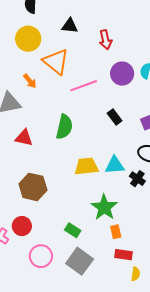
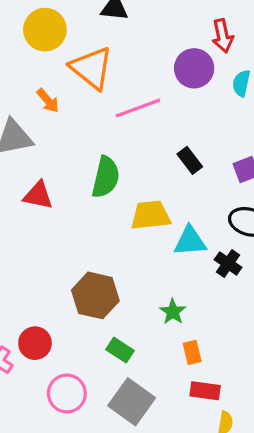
red arrow: (105, 40) -> (223, 36), moved
purple circle: (122, 74) -> (194, 68), moved
yellow trapezoid: (86, 166) -> (151, 215), moved
brown hexagon: (33, 187) -> (95, 295), moved
green star: (104, 207) -> (173, 312), size x0.6

